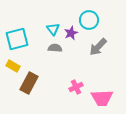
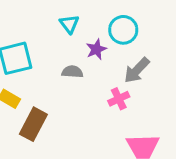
cyan triangle: (53, 29) -> (69, 24), moved
pink cross: (76, 87) -> (119, 99), moved

